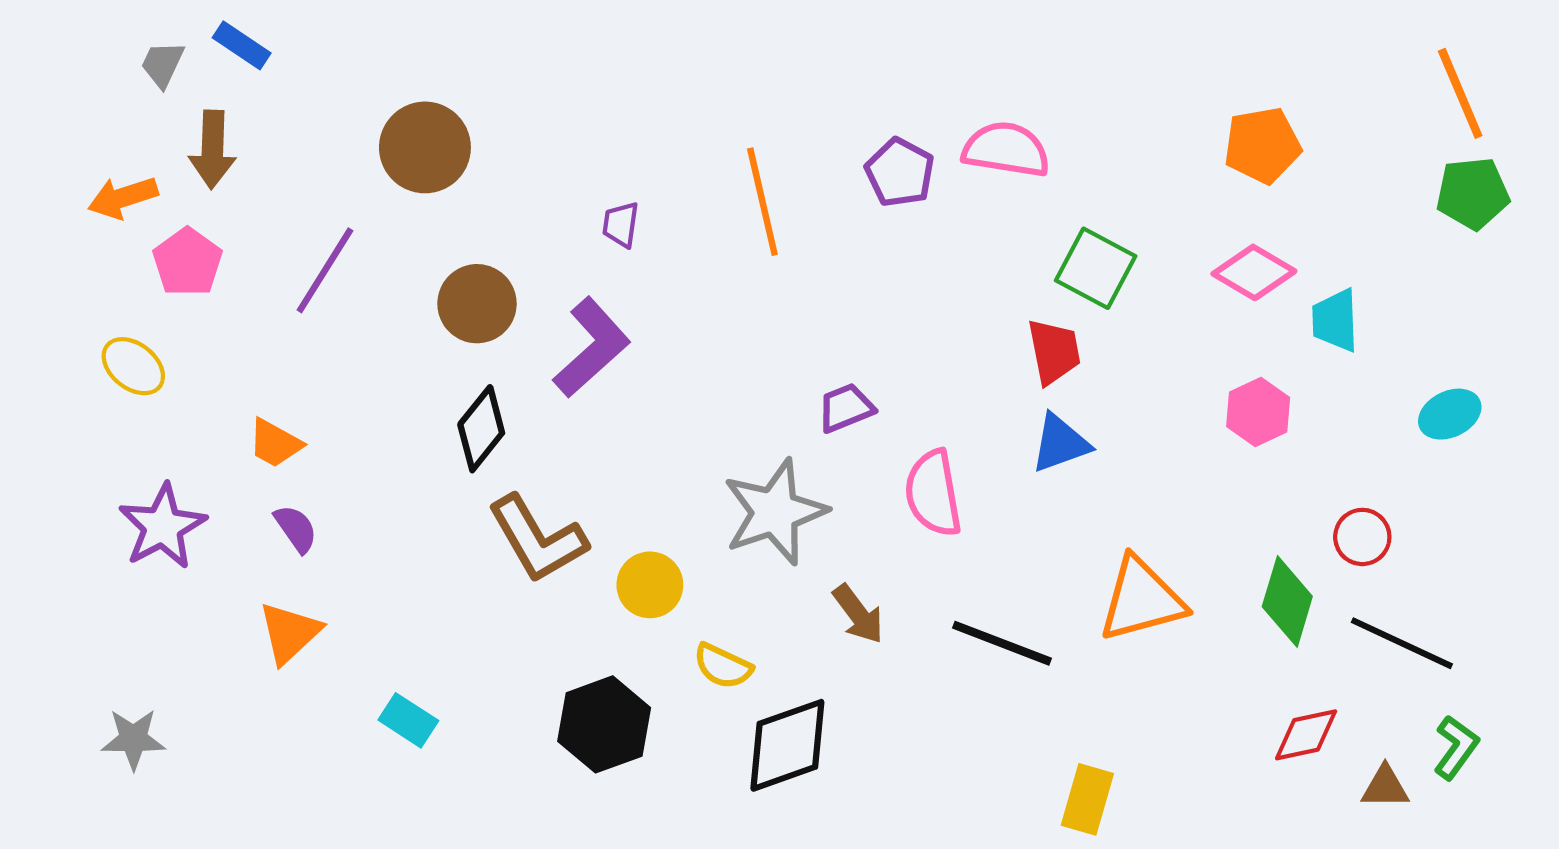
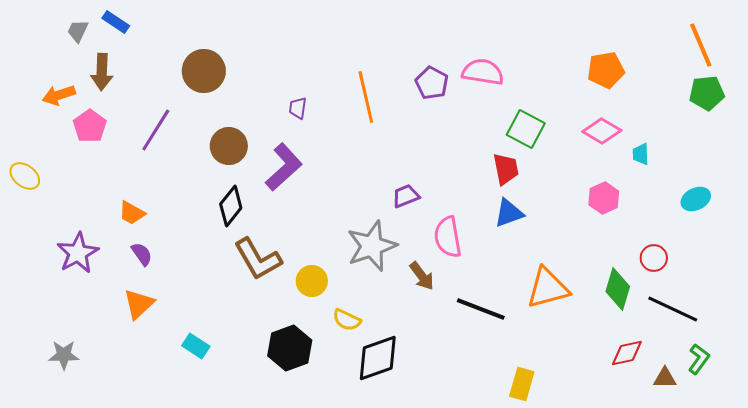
cyan trapezoid: (1335, 320) -> (641, 154), size x0.7
yellow ellipse: (133, 366) -> (25, 176), moved
brown arrow: (858, 614) -> (422, 276), moved

